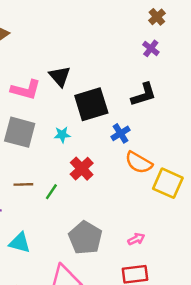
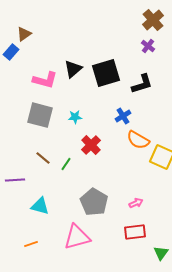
brown cross: (157, 17) -> (153, 20), size x1.5
black triangle: (60, 76) -> (73, 69), turned 30
black square: (91, 104) -> (106, 73), moved
brown line: (23, 184) -> (43, 158), turned 42

